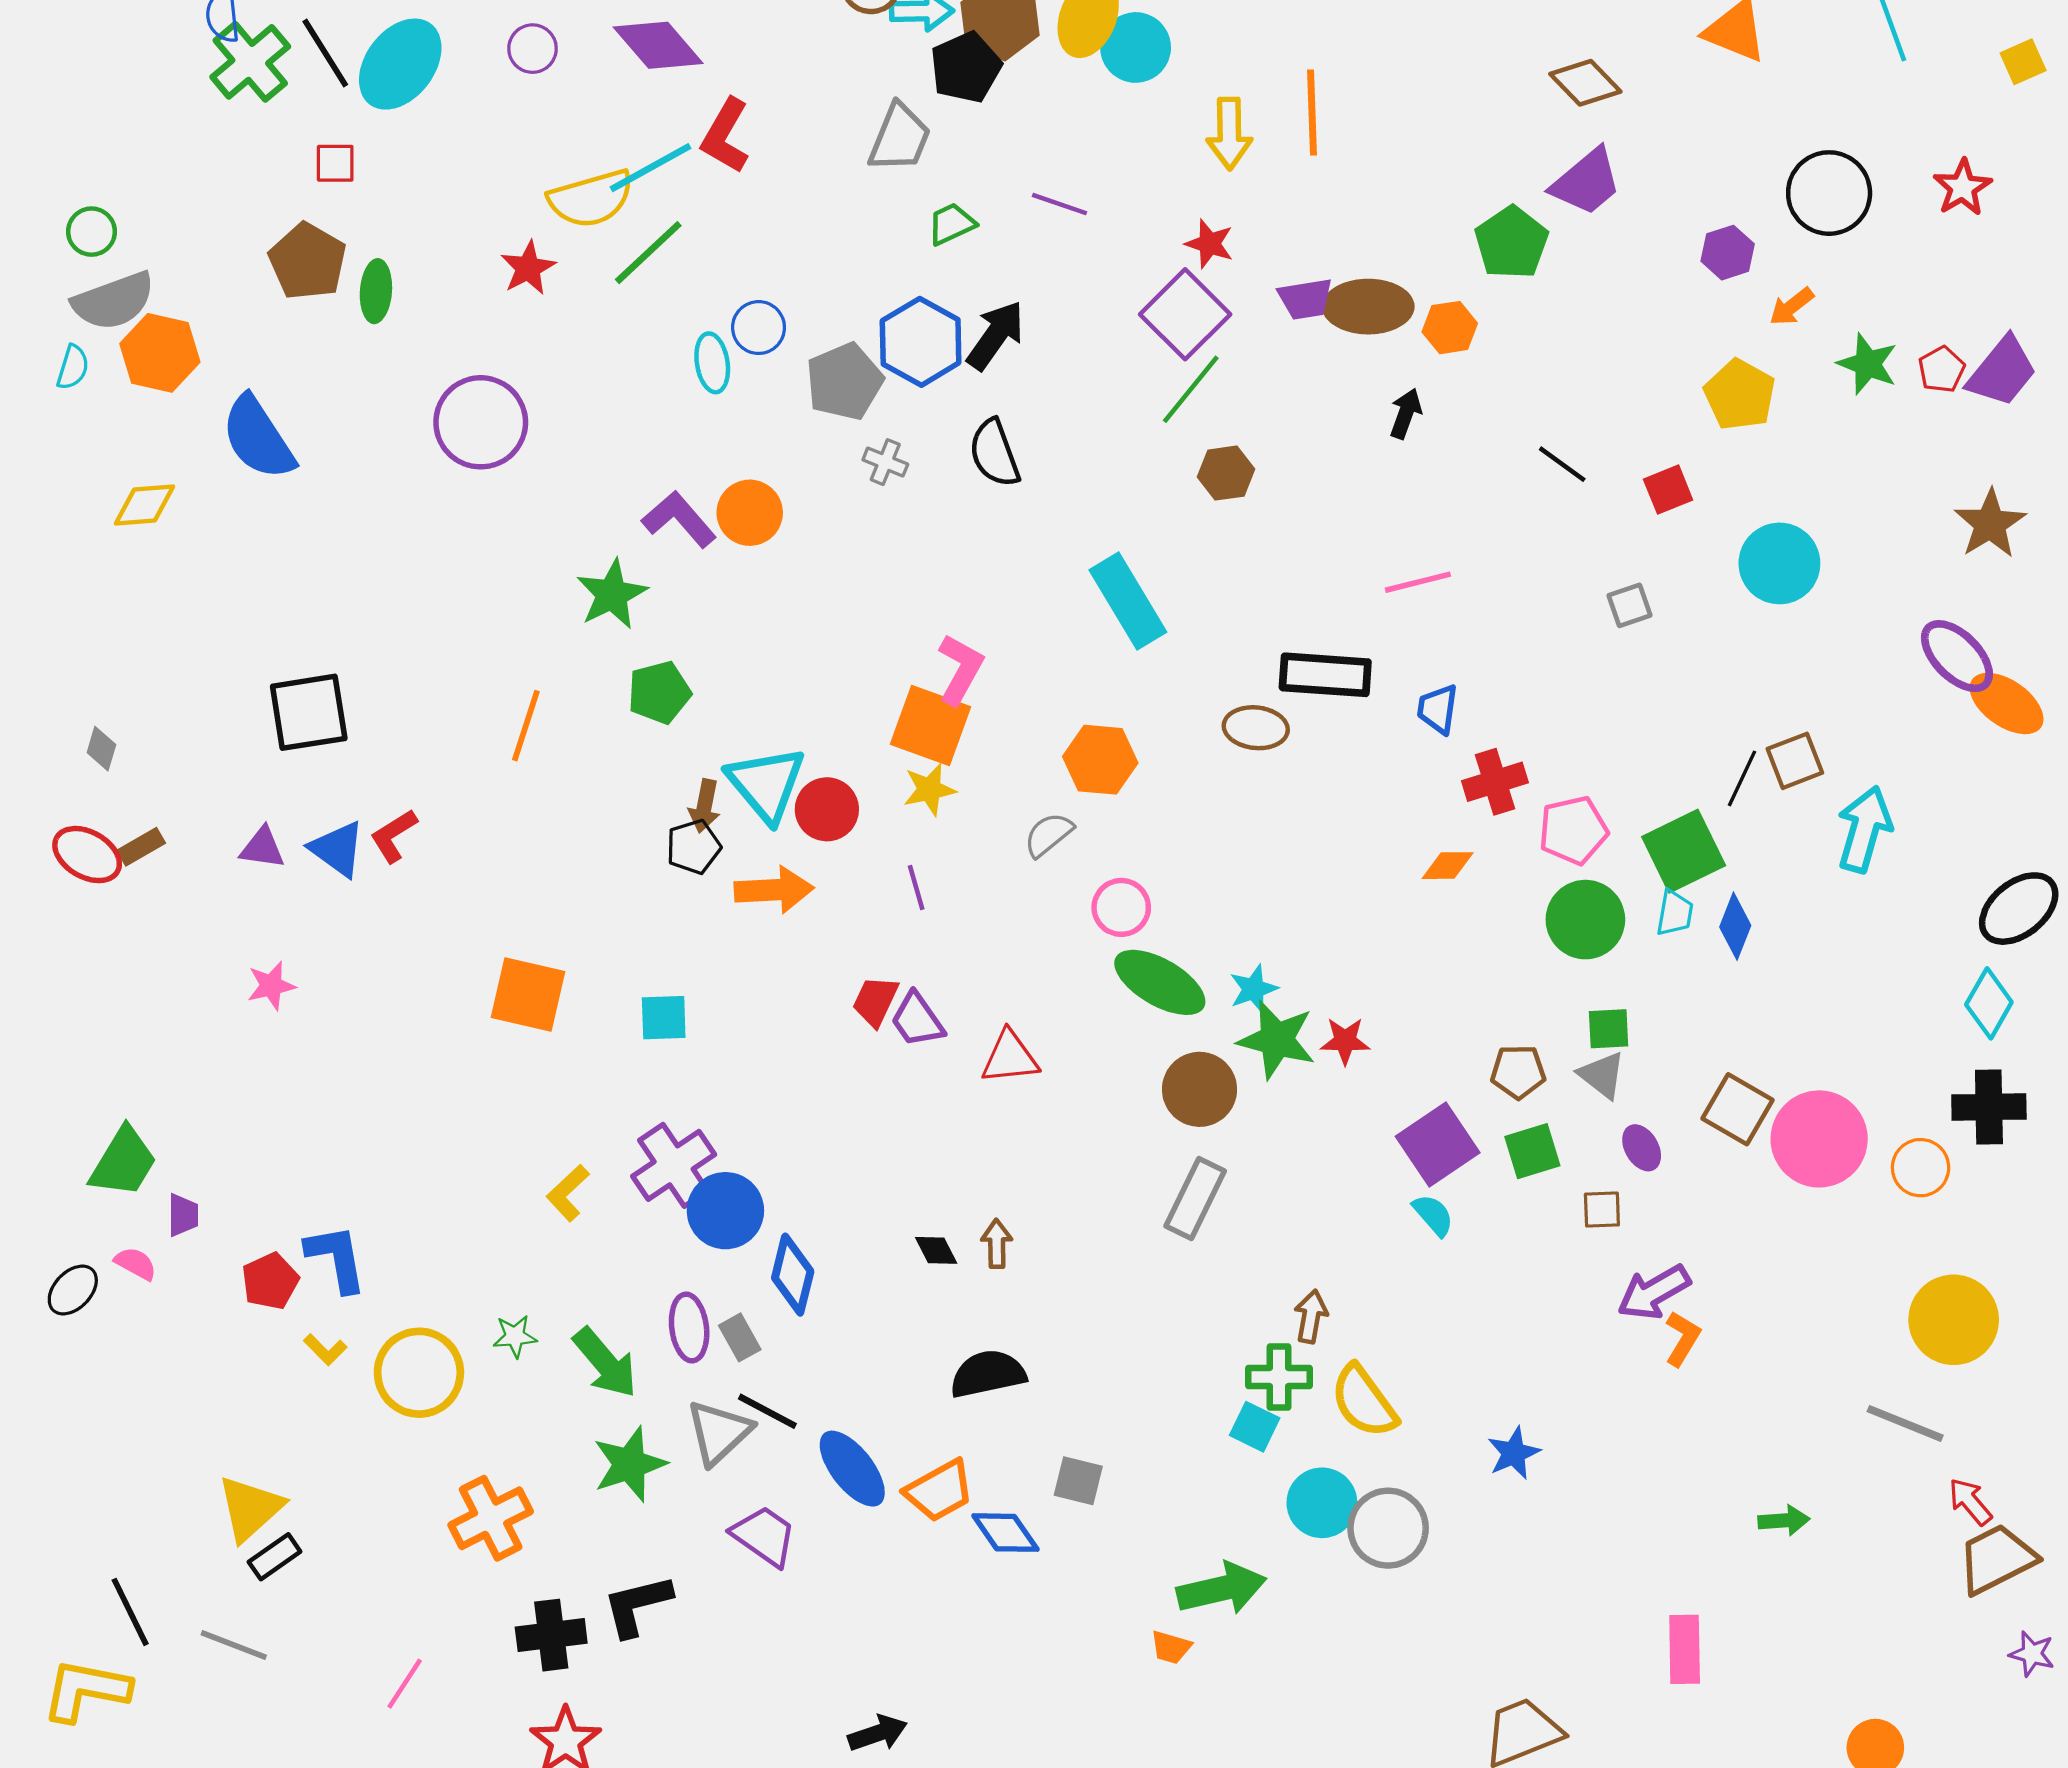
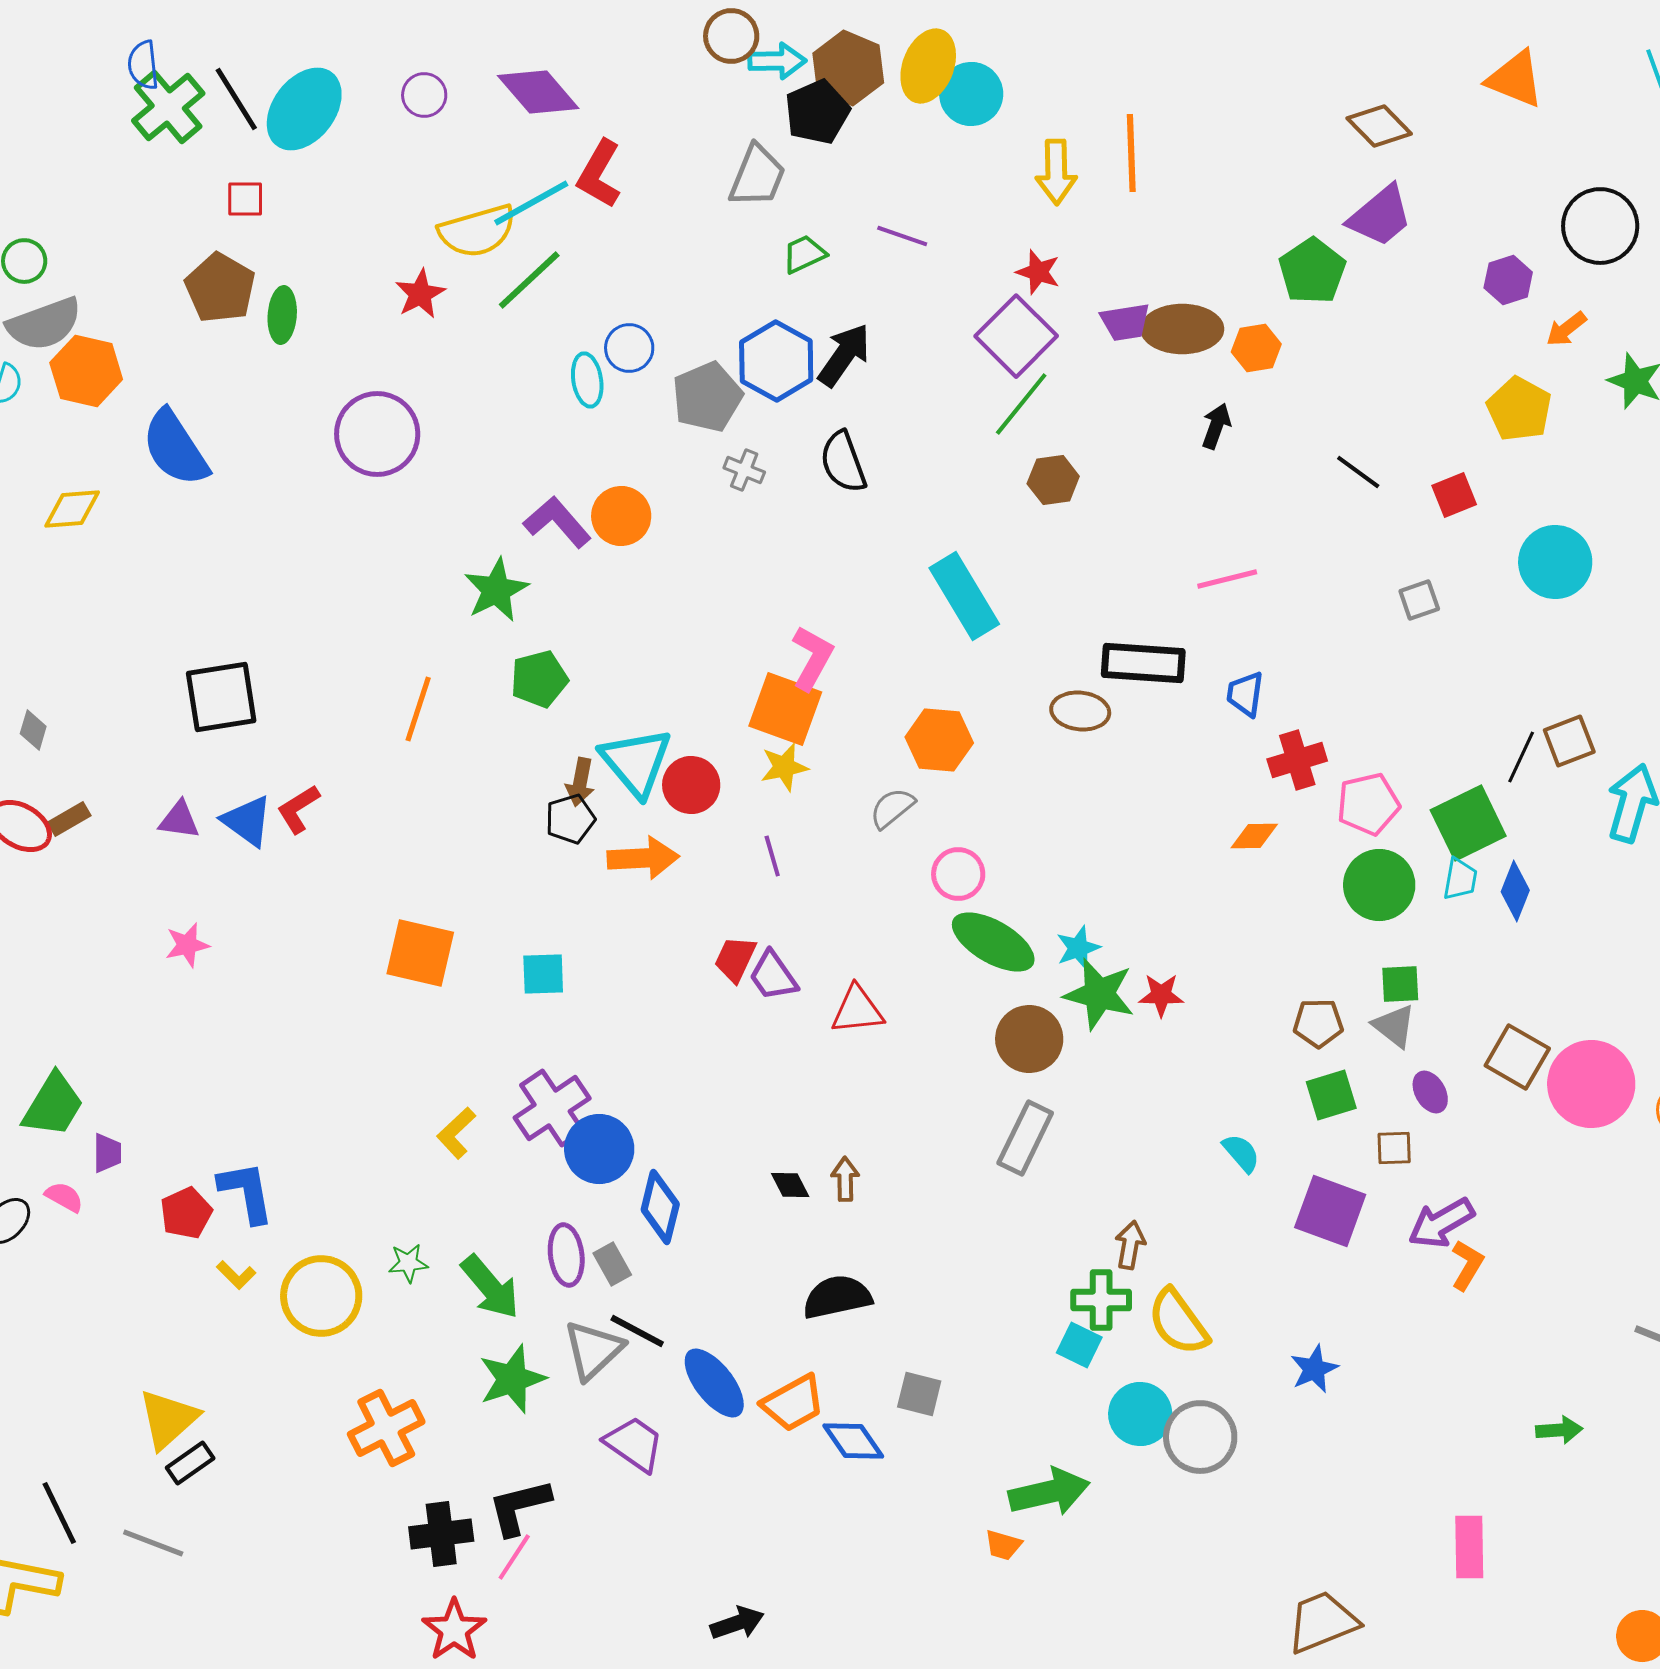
purple square: (1438, 1144) -> (1330, 1211), moved, turned -36
pink line: (405, 1684) -> (514, 1557), moved

